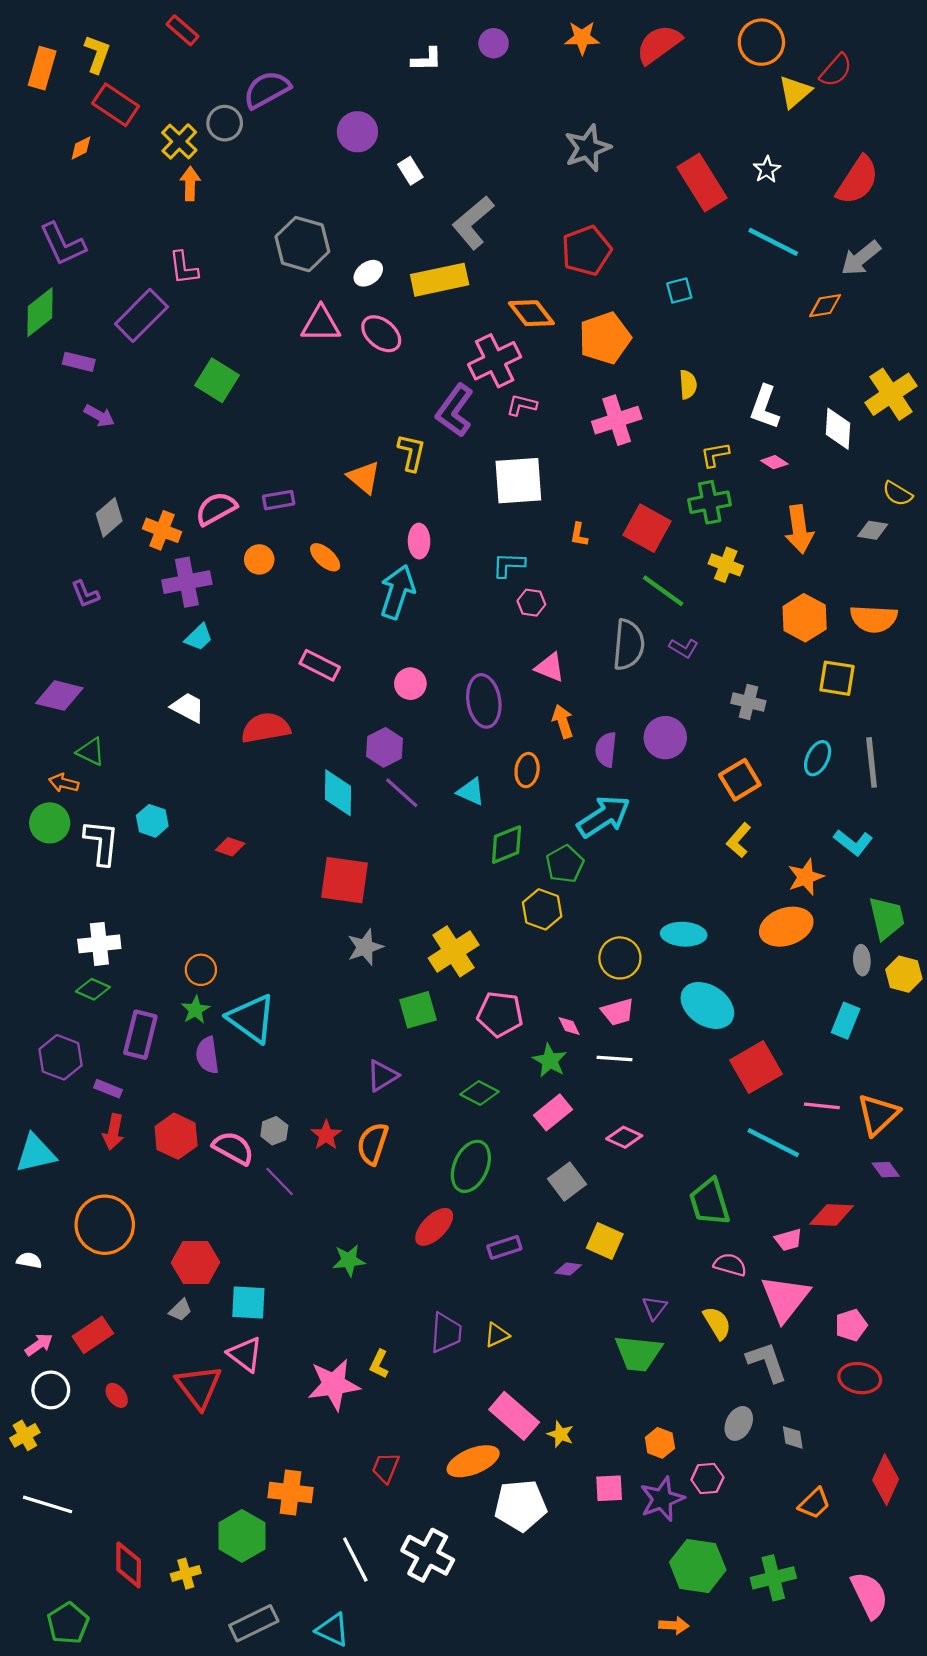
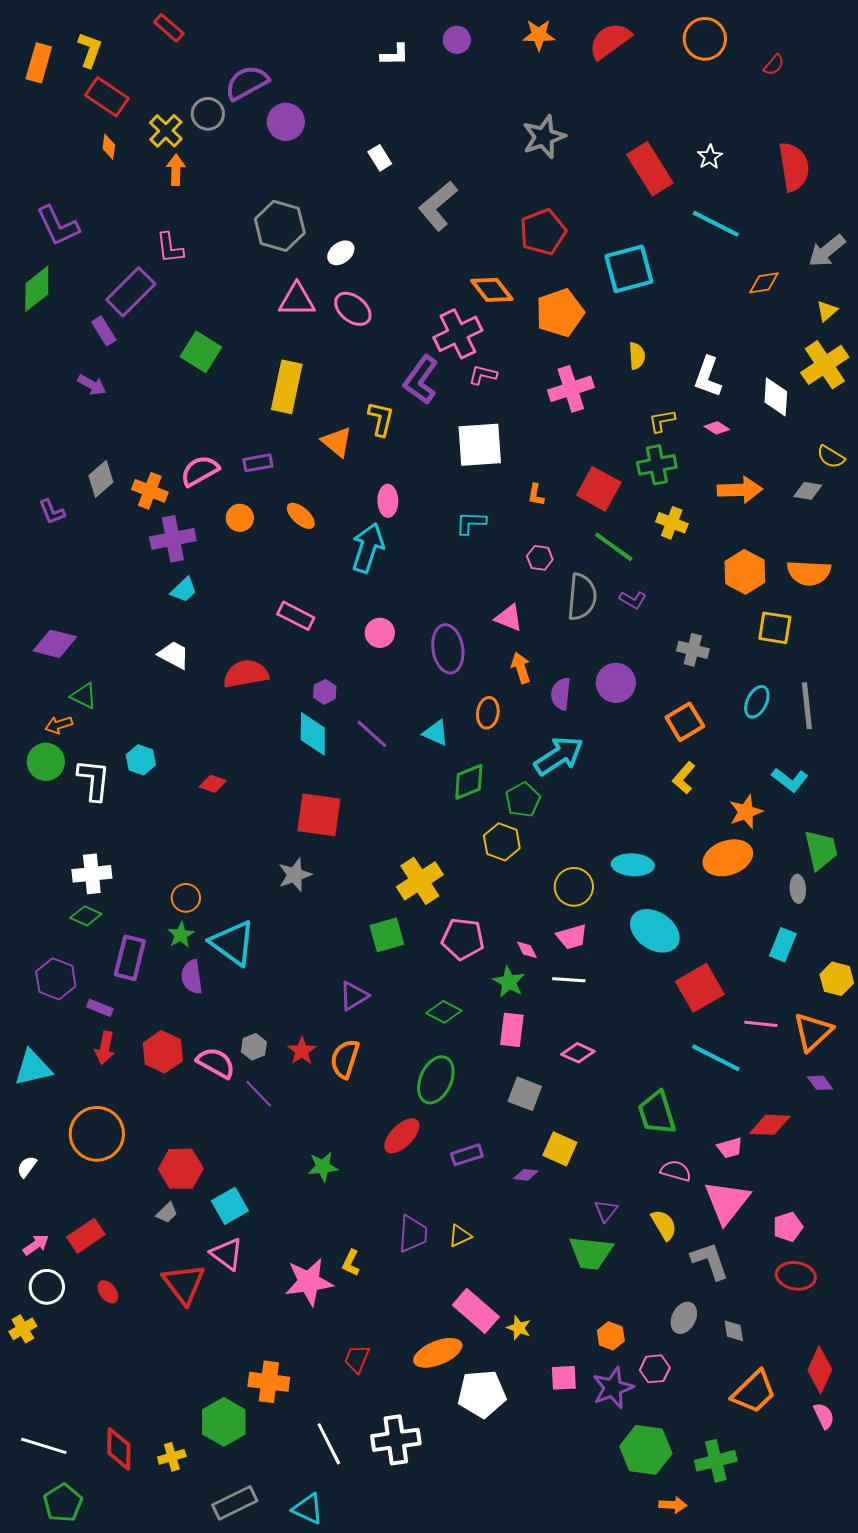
red semicircle: (836, 70) -> (774, 65), size x0.7
yellow triangle: (795, 92) -> (827, 311), moved, size x0.7
purple circle: (357, 132) -> (286, 122), moved
orange diamond: (81, 148) -> (109, 147), moved, turned -55
red semicircle: (858, 180) -> (794, 167), turned -42
gray arrow: (861, 258) -> (827, 251), moved
yellow rectangle: (440, 280) -> (287, 387), moved, turned -66
cyan square: (679, 291) -> (629, 269), size x2.0
purple rectangle: (79, 362) -> (104, 331), moved, turned 44
orange arrow: (799, 529) -> (740, 490), turned -84
purple L-shape: (85, 594) -> (52, 512), moved
pink hexagon: (531, 603) -> (540, 558), moved
purple hexagon: (384, 747) -> (325, 692), moved, size x0.7
orange arrow: (64, 783) -> (59, 725), turned -32
gray star: (365, 947) -> (295, 875), moved
yellow hexagon: (904, 974) -> (837, 979), moved
pink rectangle: (553, 1112) -> (512, 1030), turned -44
gray square: (567, 1182) -> (525, 1094), turned -32
white semicircle: (29, 1260) -> (27, 1167), turned -65
cyan square: (248, 1302) -> (230, 1206), turned -33
orange trapezoid: (814, 1503) -> (754, 1392), size x1.5
white line: (48, 1504) -> (44, 1446), moved
white cross: (428, 1555) -> (396, 1440), turned -36
pink semicircle: (869, 1595) -> (824, 1416), moved, size x0.6
orange arrow: (674, 1625) -> (673, 1505), moved

